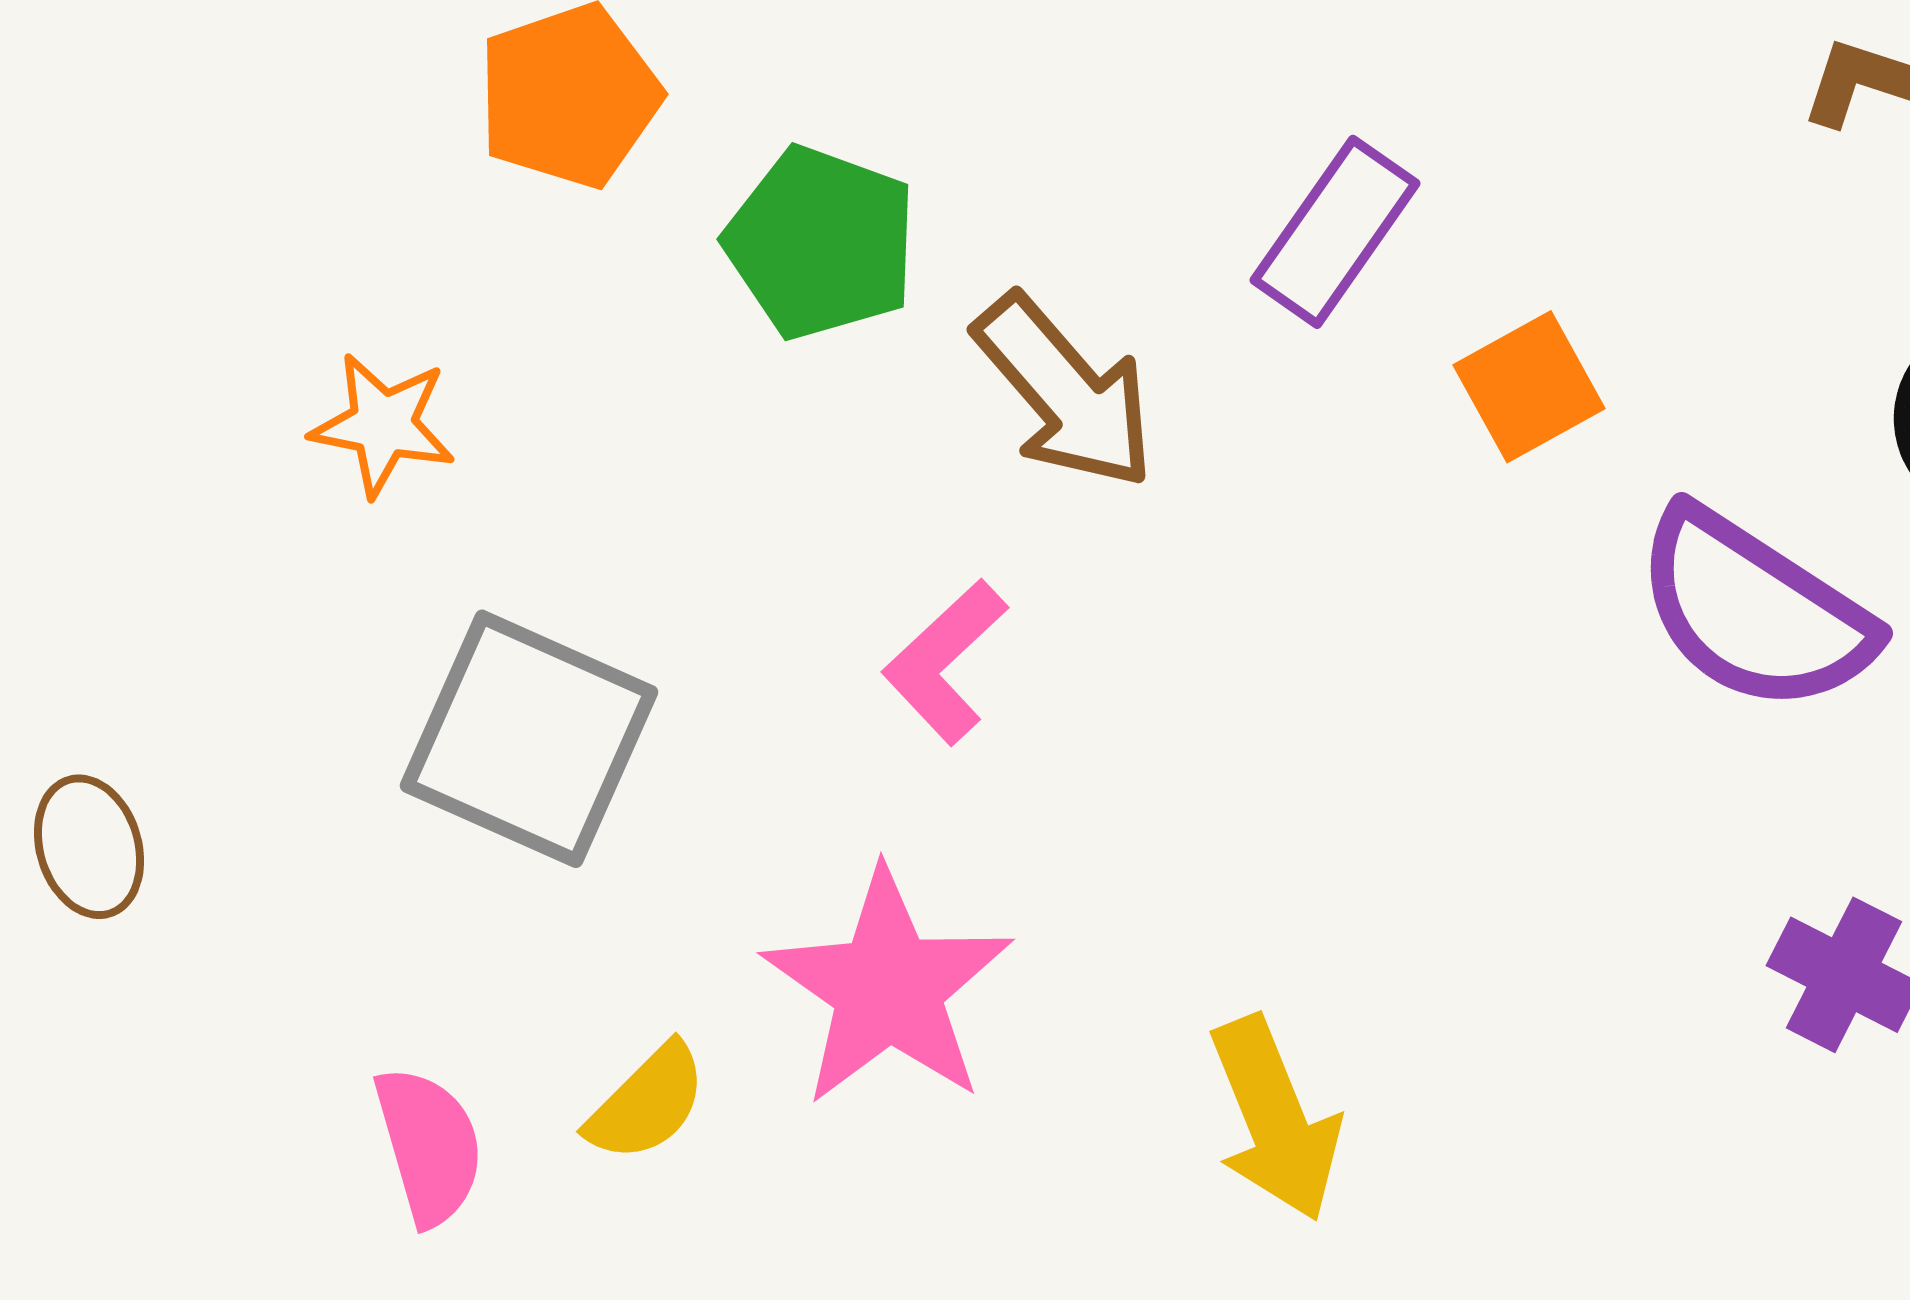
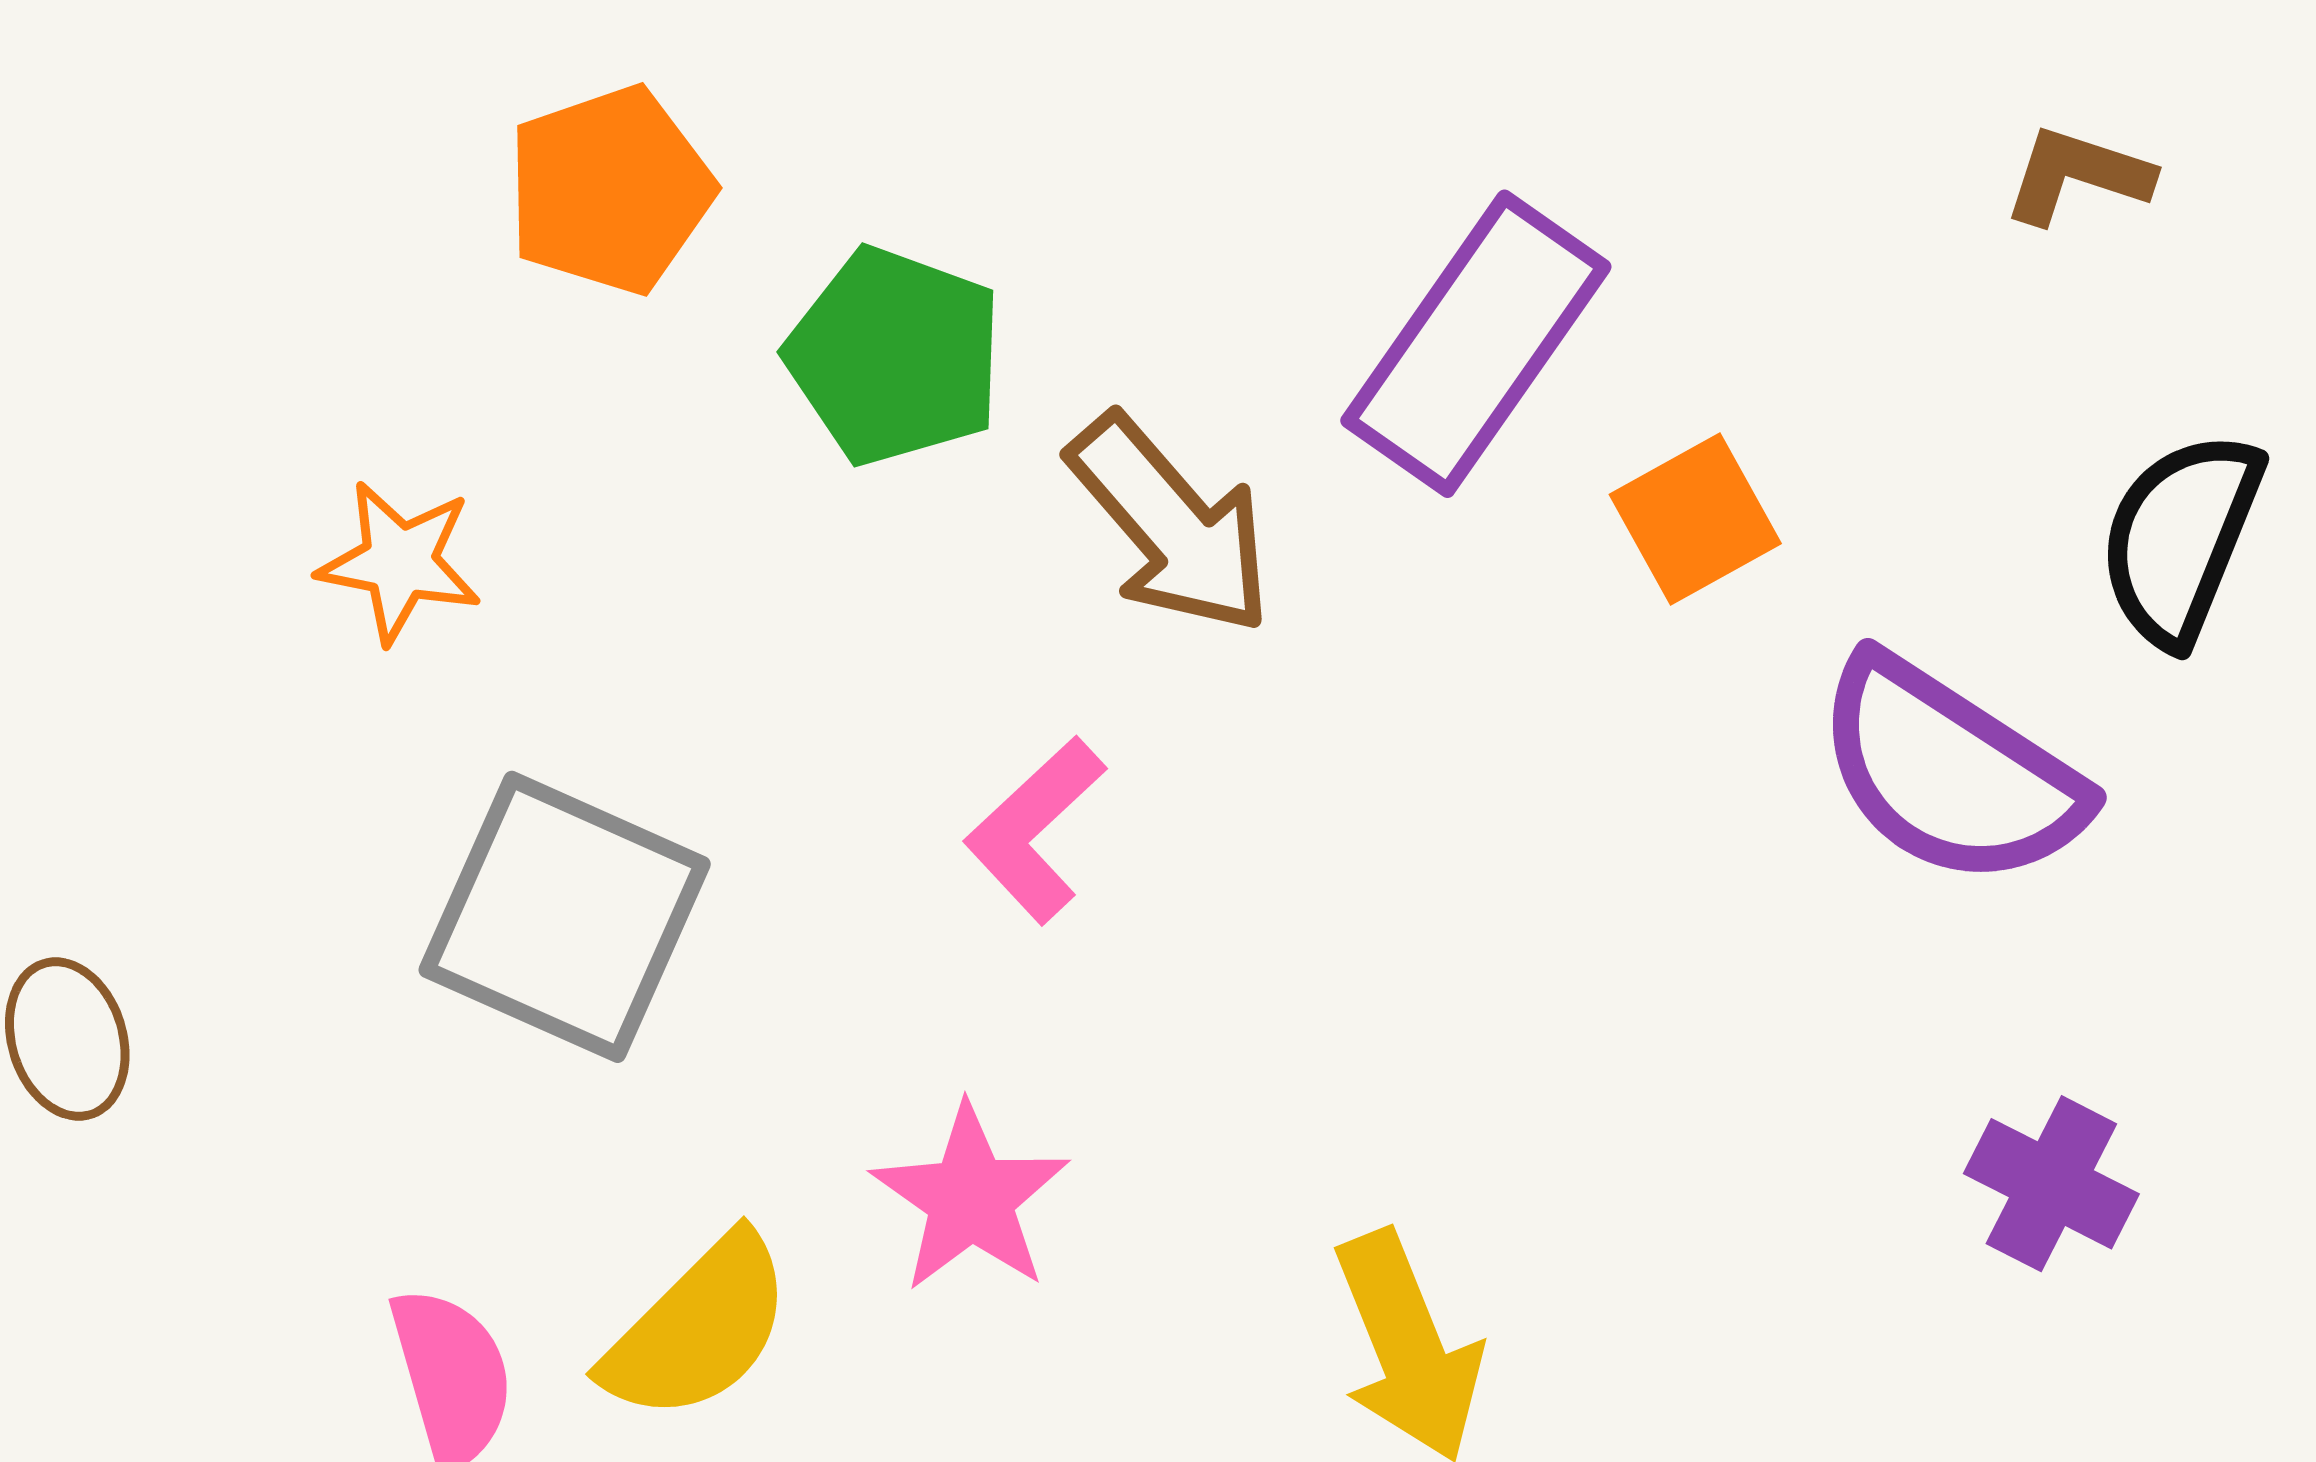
purple rectangle: (1335, 232) -> (1476, 344), size x1.4
pink star: (888, 988) -> (971, 1198), size x0.7
yellow semicircle: (647, 1103) -> (698, 1328), size x1.4

